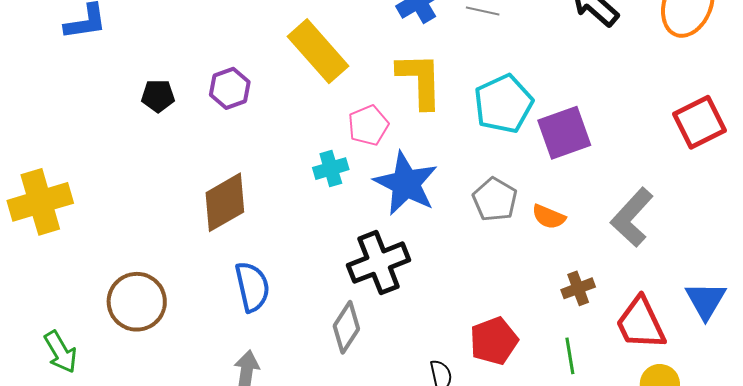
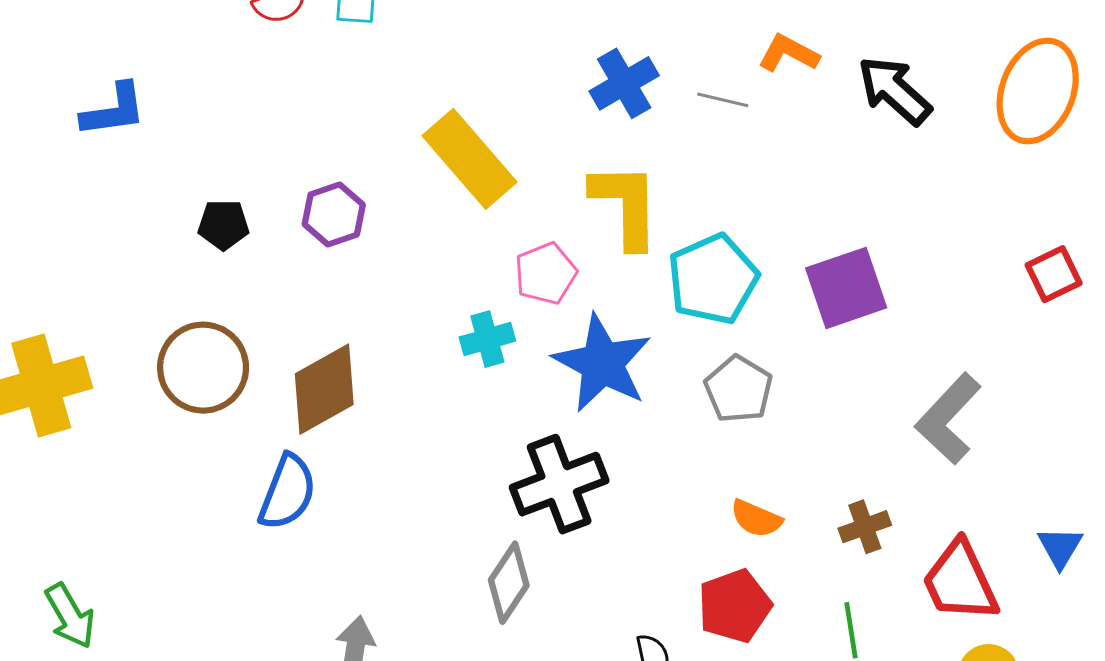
cyan pentagon: (503, 104) -> (713, 279), moved
red square: (700, 122) -> (1054, 274), size x0.7
orange semicircle: (549, 217) -> (756, 519), moved
blue semicircle: (252, 287) -> (287, 492), moved, turned 33
blue triangle: (706, 300) -> (1060, 547), size x0.7
brown circle: (137, 302) -> (203, 368), moved

